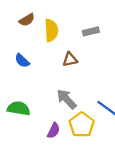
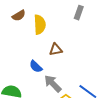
gray rectangle: (91, 31) -> (79, 13), moved, turned -56
blue semicircle: (22, 61) -> (36, 67), moved

